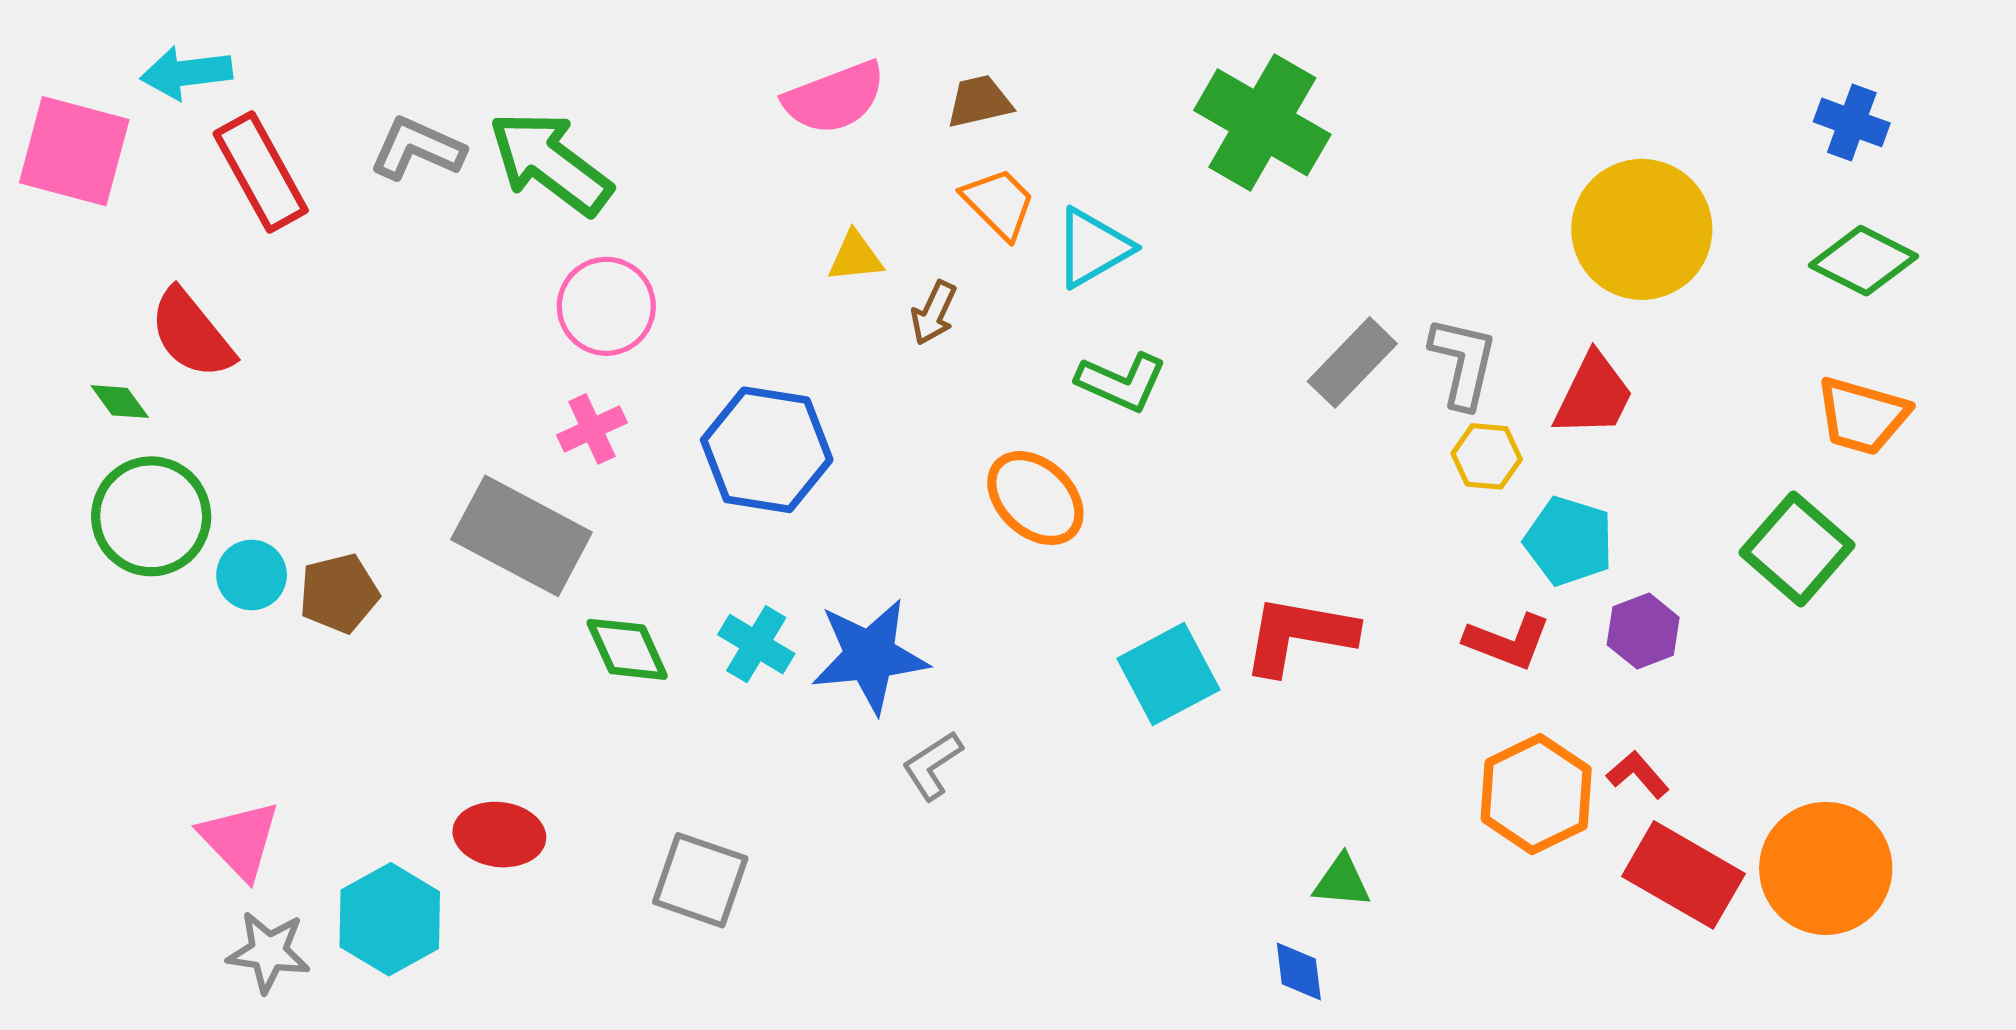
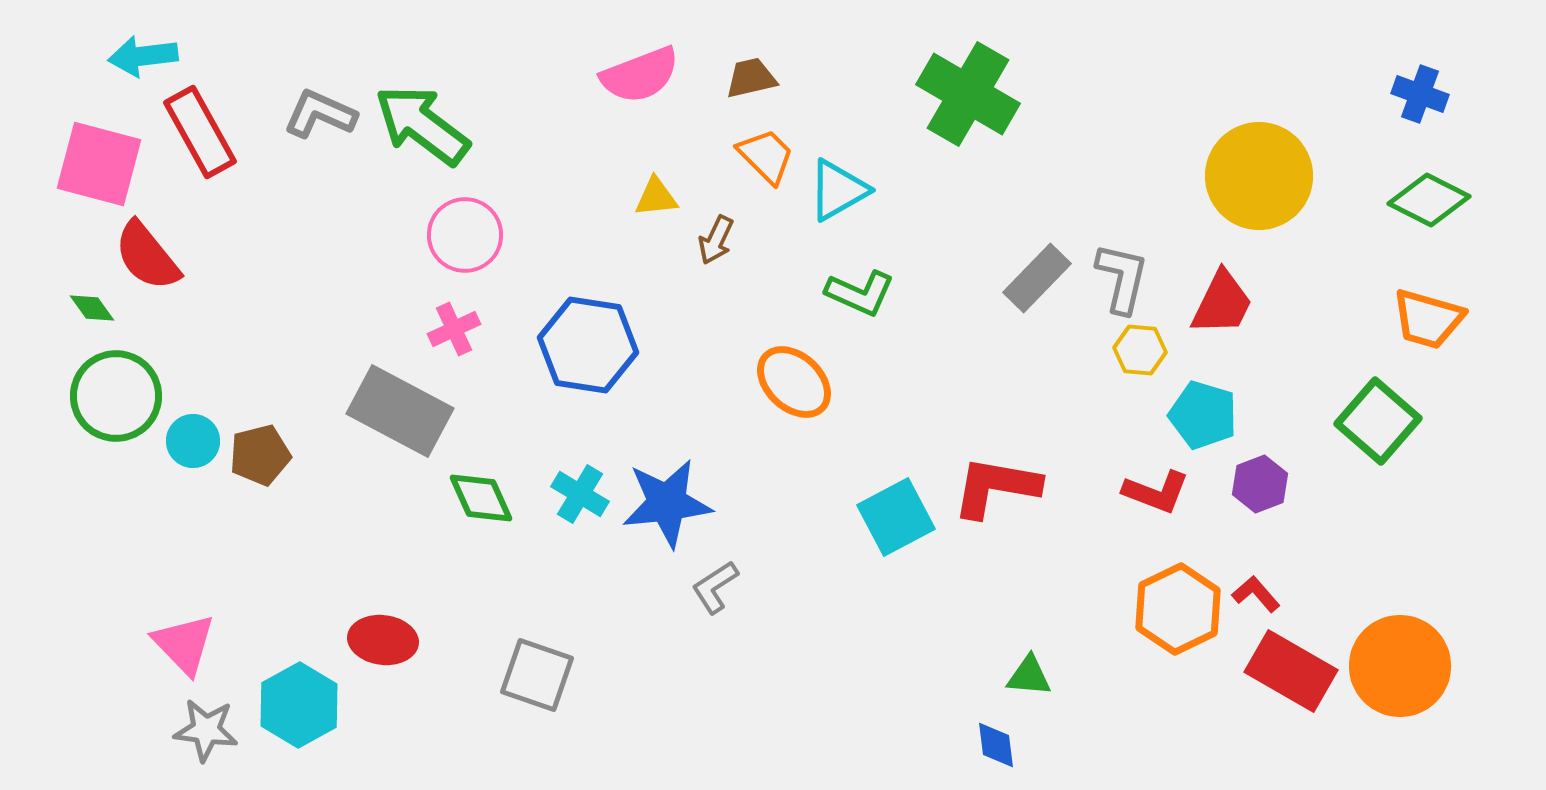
pink square: (74, 151) -> (99, 164), moved

